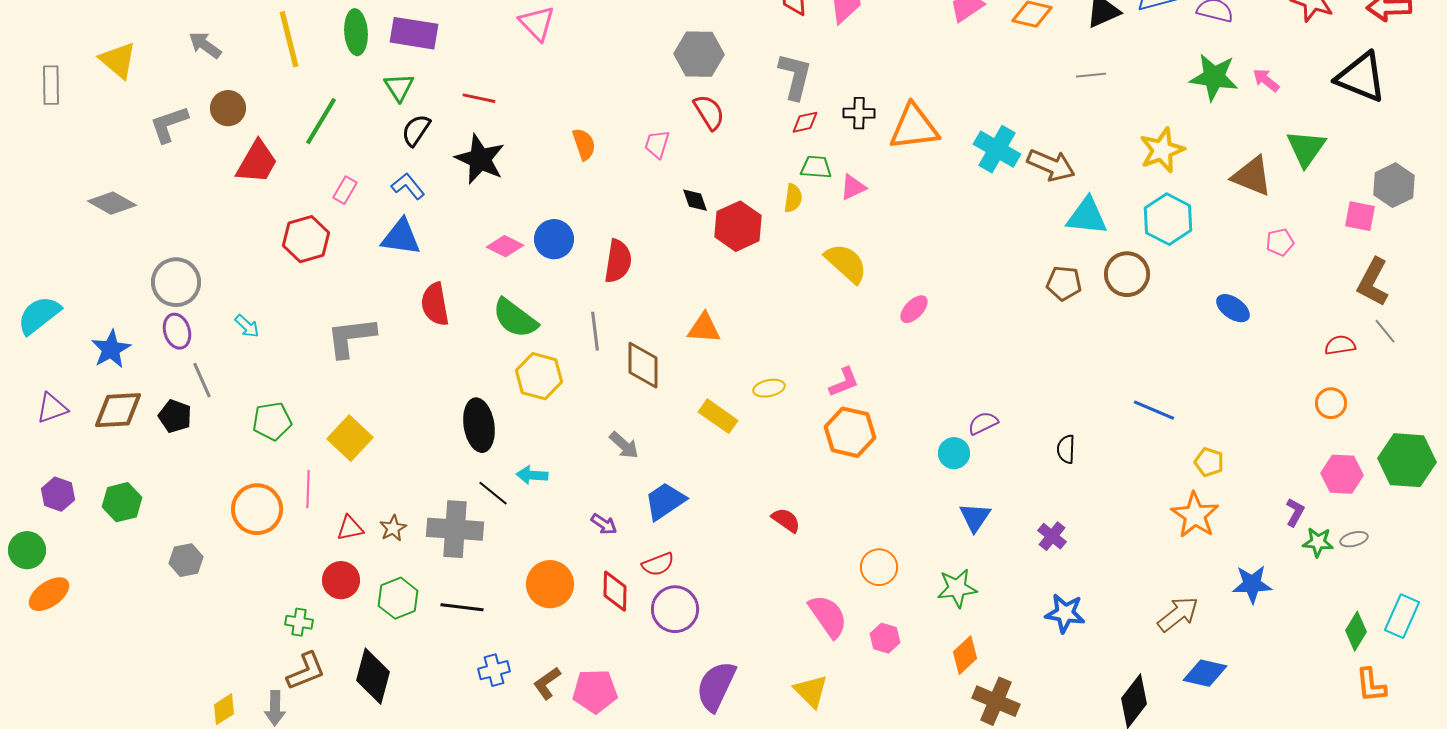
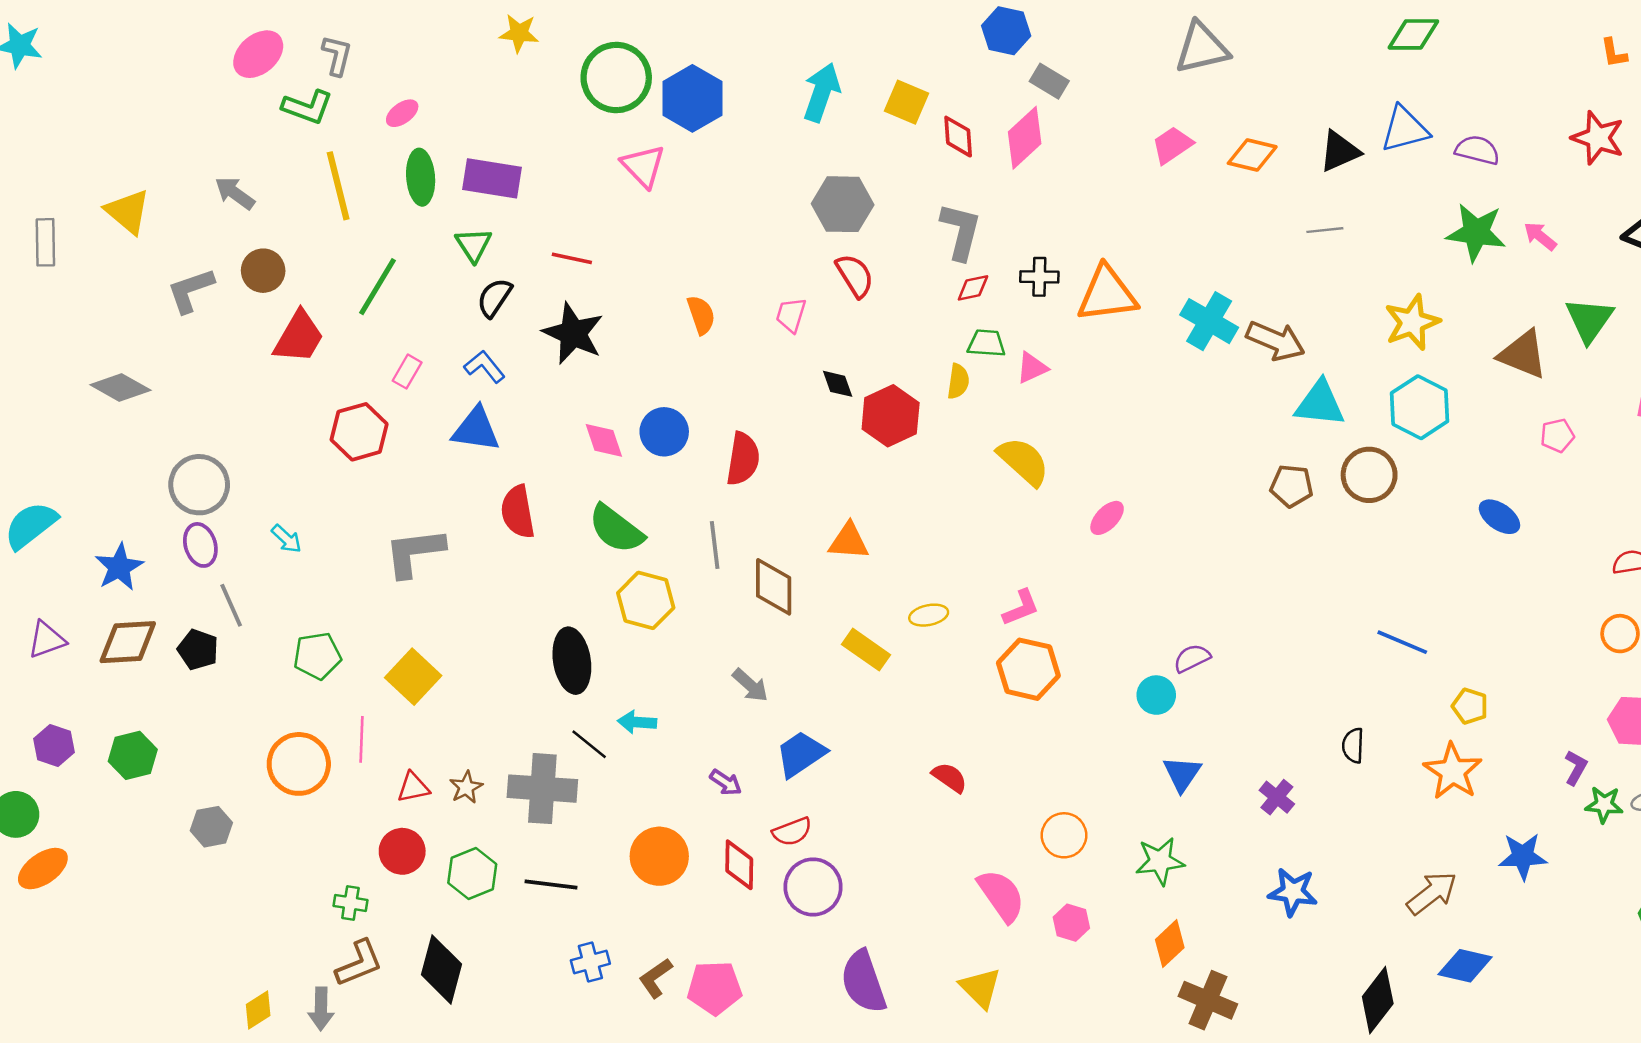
pink diamond: (505, 246) -> (604, 440), turned 45
black semicircle: (1066, 449) -> (1353, 746), moved
purple semicircle: (716, 686) -> (863, 982), turned -44

